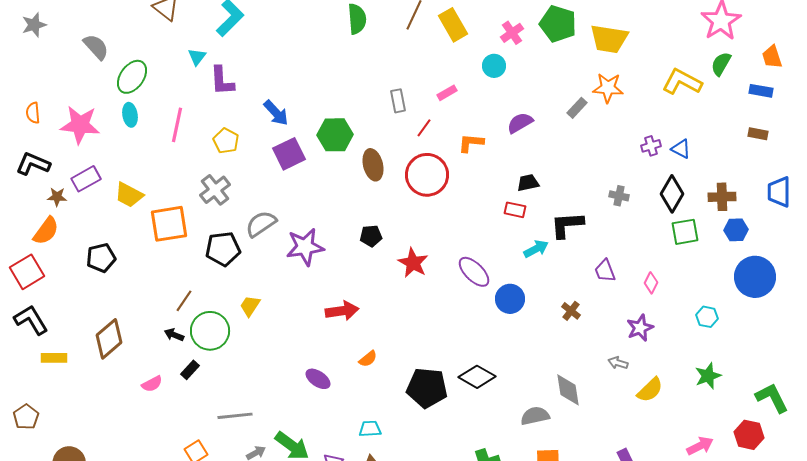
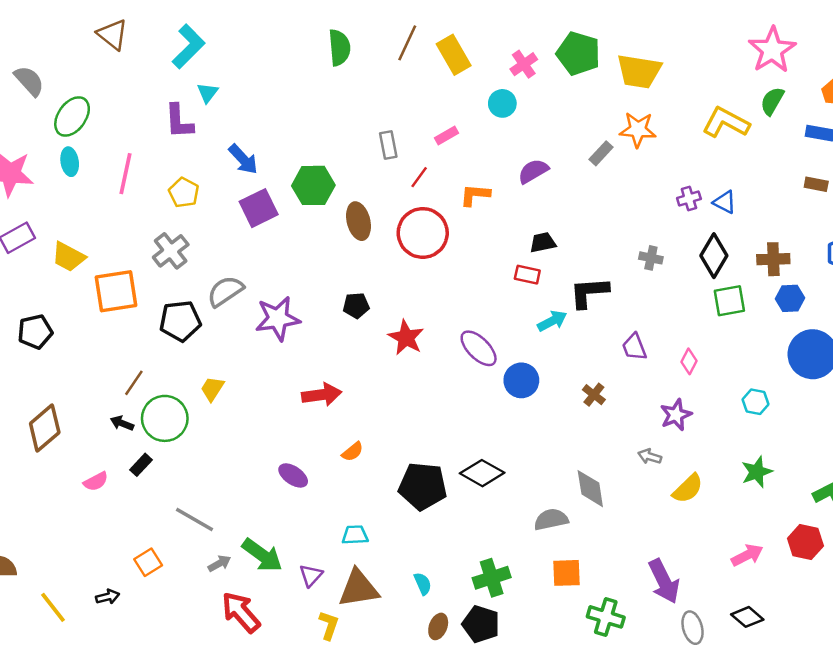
cyan triangle: (197, 57) -> (208, 93), moved
gray line: (235, 416) -> (194, 519), turned 36

